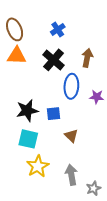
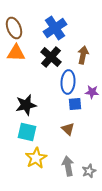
blue cross: (58, 29) -> (55, 28), size x1.6
blue square: (54, 114) -> (75, 104), moved
gray star: (93, 188) -> (89, 171), moved

